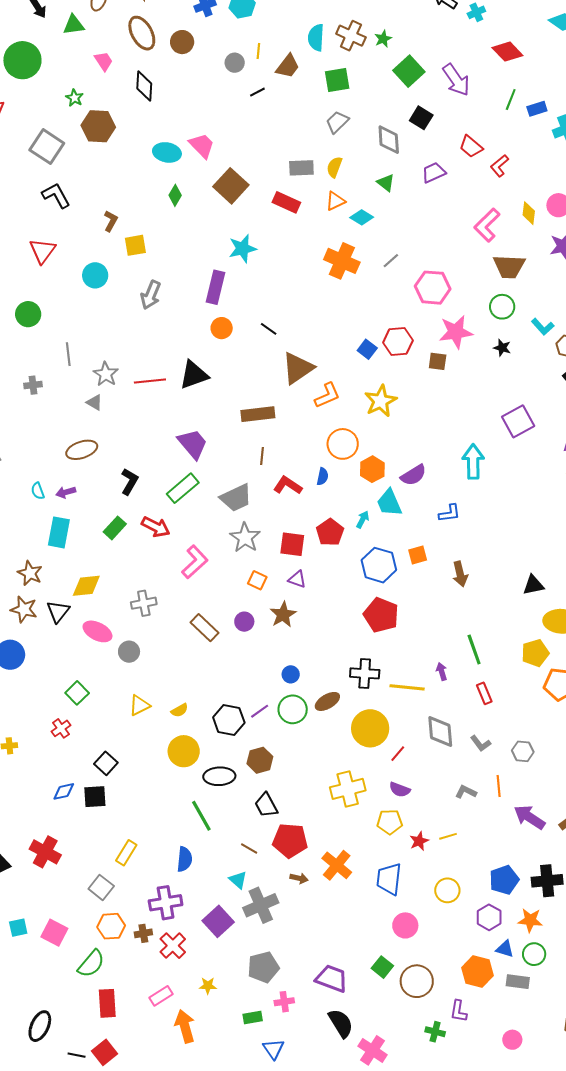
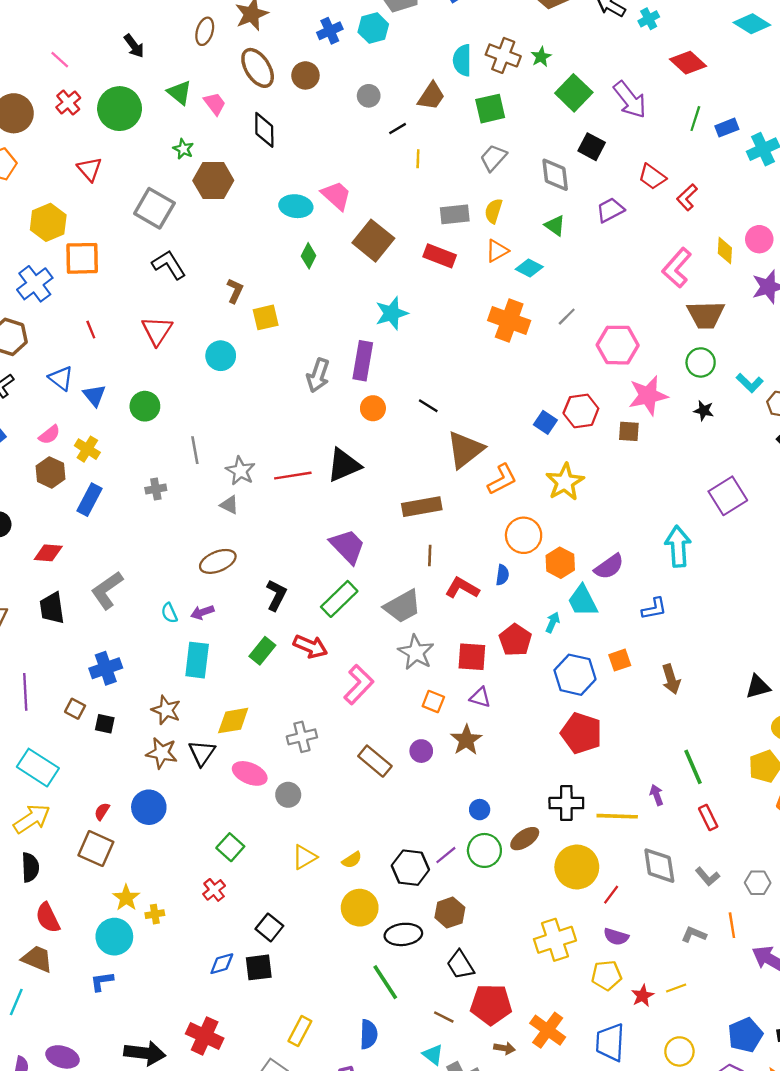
green triangle: (74, 25) -> (179, 93), moved, turned 50
yellow line: (258, 51) -> (418, 159), moved
gray arrow: (151, 295) -> (318, 375), moved

